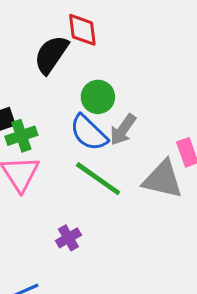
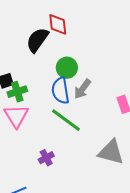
blue semicircle: (89, 133) -> (60, 91), turned 36
gray triangle: (163, 179) -> (111, 152), moved

